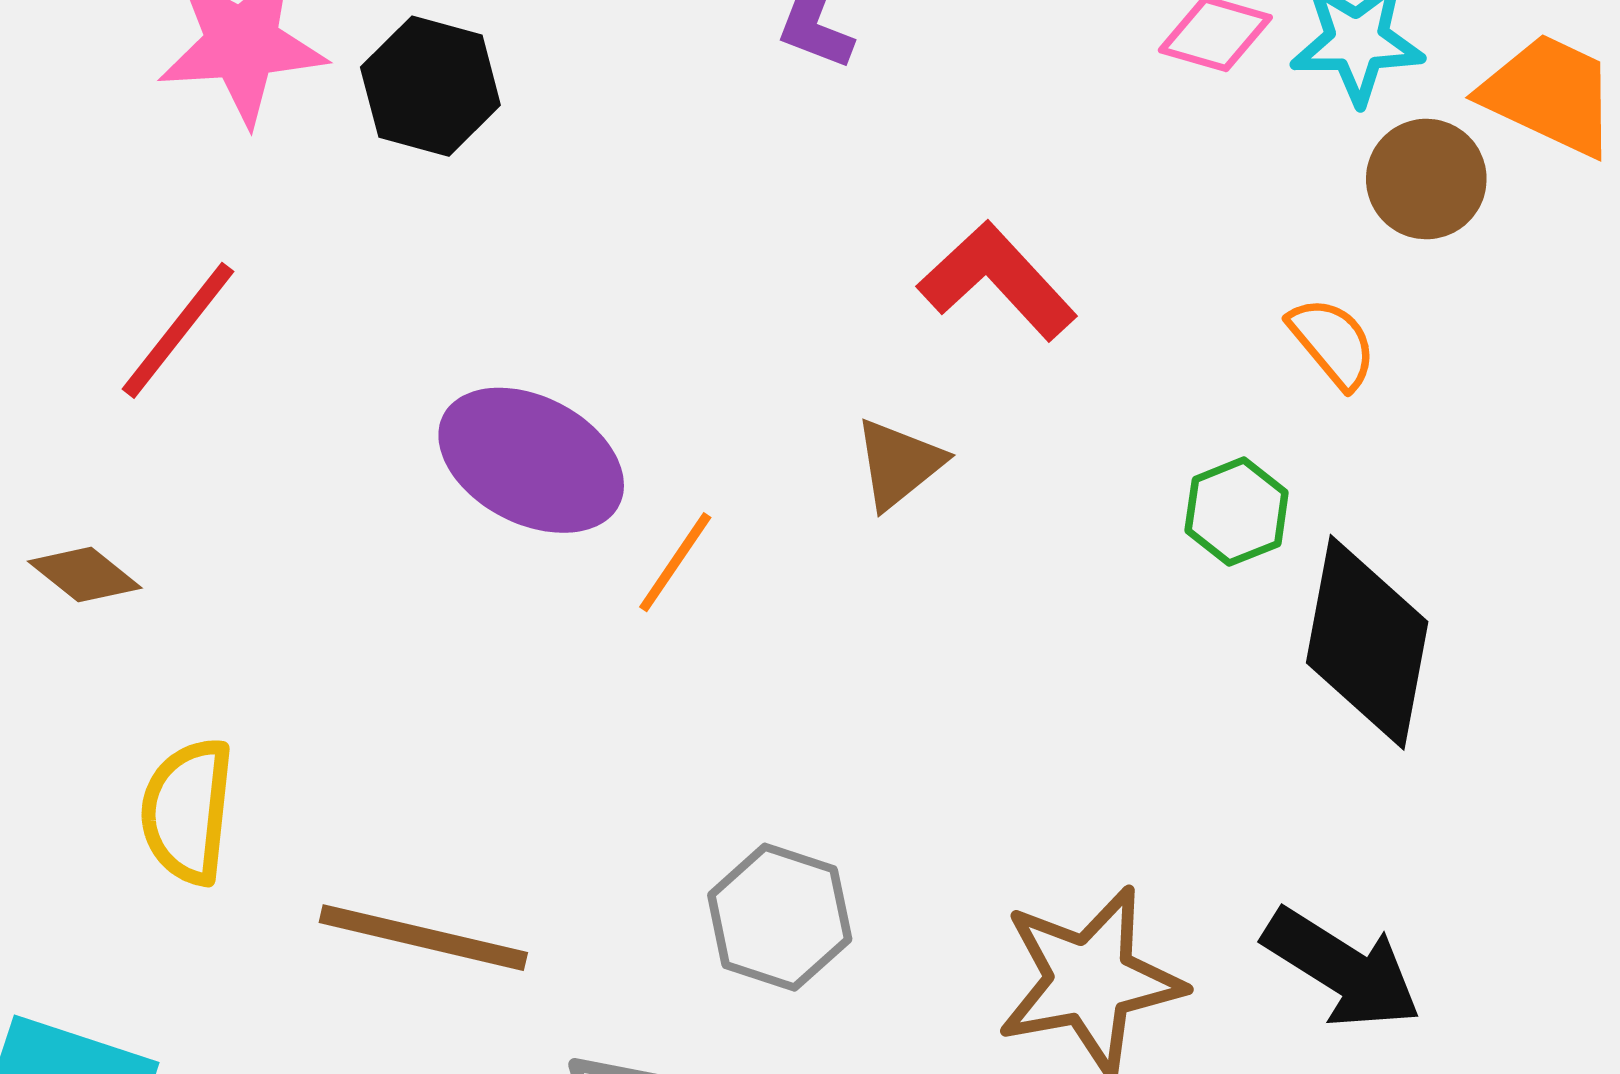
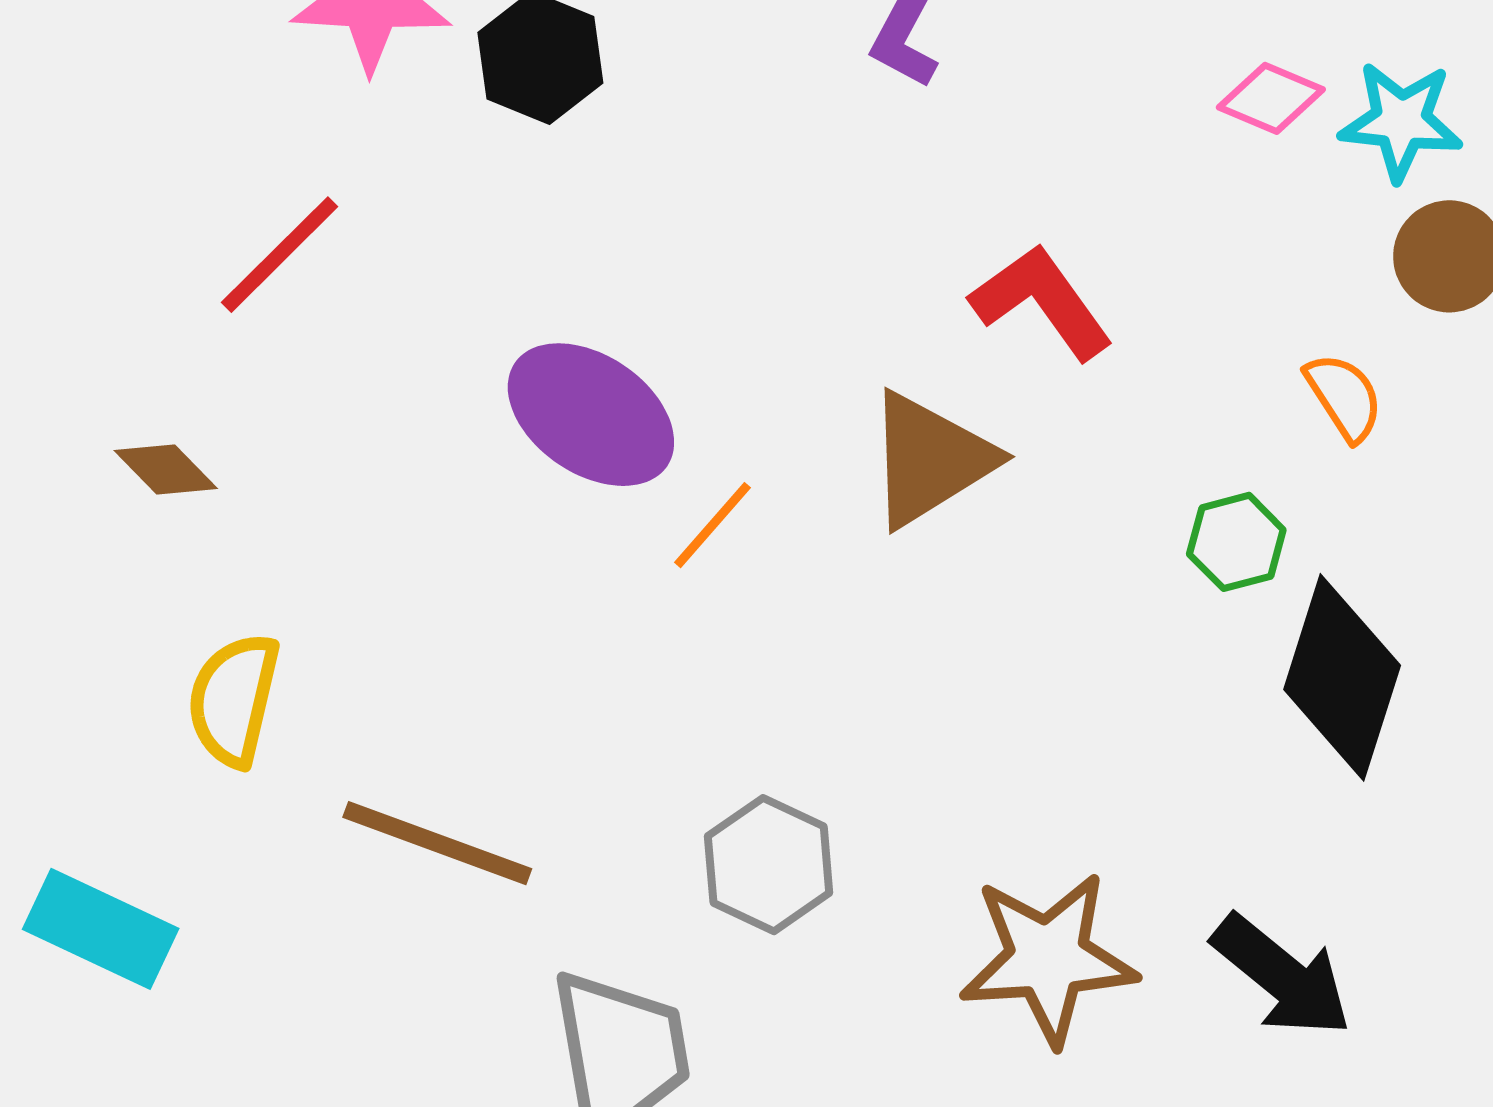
brown triangle: (899, 464) -> (930, 459), size x1.6

